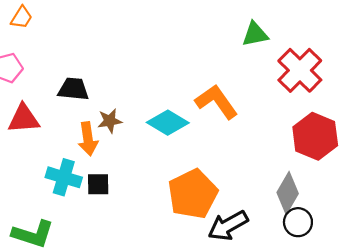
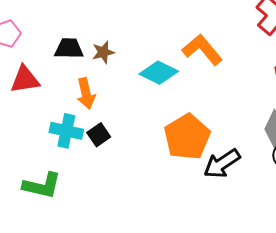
brown star: (110, 121) -> (103, 52), moved
black square: (98, 184) -> (99, 135), turned -30

